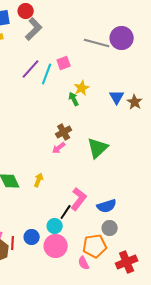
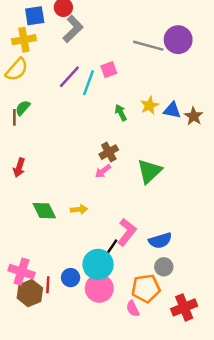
yellow star: (82, 88) -> (149, 105), moved
blue triangle: (117, 97) -> (172, 110), turned -49
yellow arrow: (39, 180) -> (79, 209), turned 64
cyan circle: (55, 226) -> (98, 264), size x1.6

